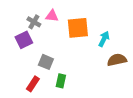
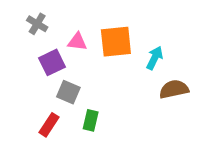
pink triangle: (52, 16) -> (77, 42), moved
gray cross: (34, 22) -> (37, 24), moved
purple square: (24, 40) -> (52, 62), moved

